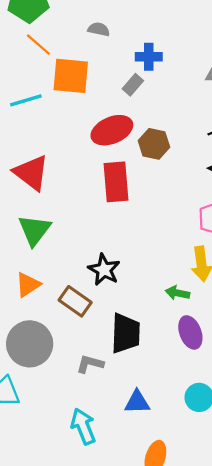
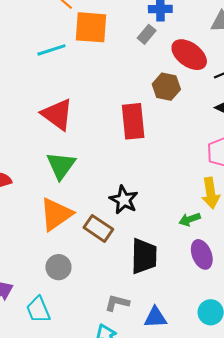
red ellipse: (112, 130) -> (189, 55), moved, turned 60
orange triangle: (28, 285) -> (56, 214), size x1.5
green arrow: (177, 293) -> (190, 219), turned -30
gray circle: (30, 344) -> (58, 267), size x0.6
gray L-shape: (90, 364) -> (117, 303), moved

